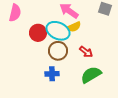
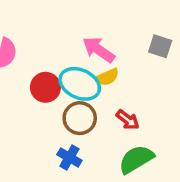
blue cross: (52, 74) -> (69, 157), turned 32

